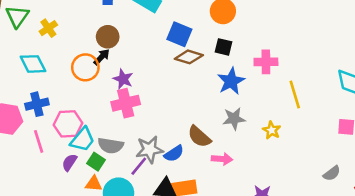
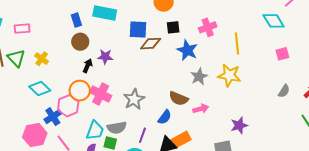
brown circle: (108, 37) -> (80, 42), moved
orange circle: (85, 67) -> (80, 91), moved
purple star: (123, 79) -> (105, 57), moved
yellow line: (295, 95) -> (237, 44), turned 30
pink cross: (126, 103) -> (101, 94), moved, turned -30
pink hexagon: (68, 124) -> (68, 106), moved
yellow star: (272, 130) -> (229, 75), size x1.6
gray star: (150, 149) -> (134, 99), moved

